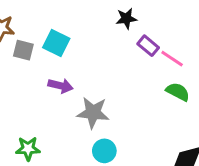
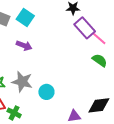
purple rectangle: (148, 46) -> (85, 28), size x1.5
gray star: (93, 113) -> (22, 82), moved

